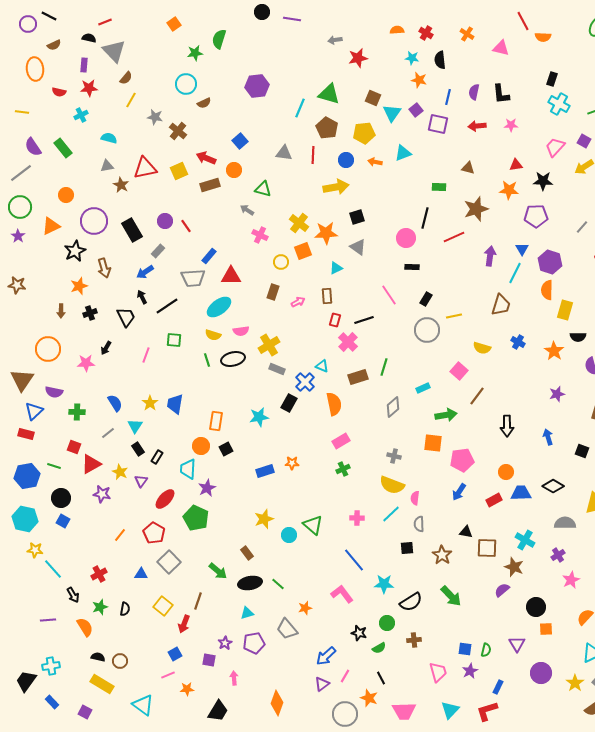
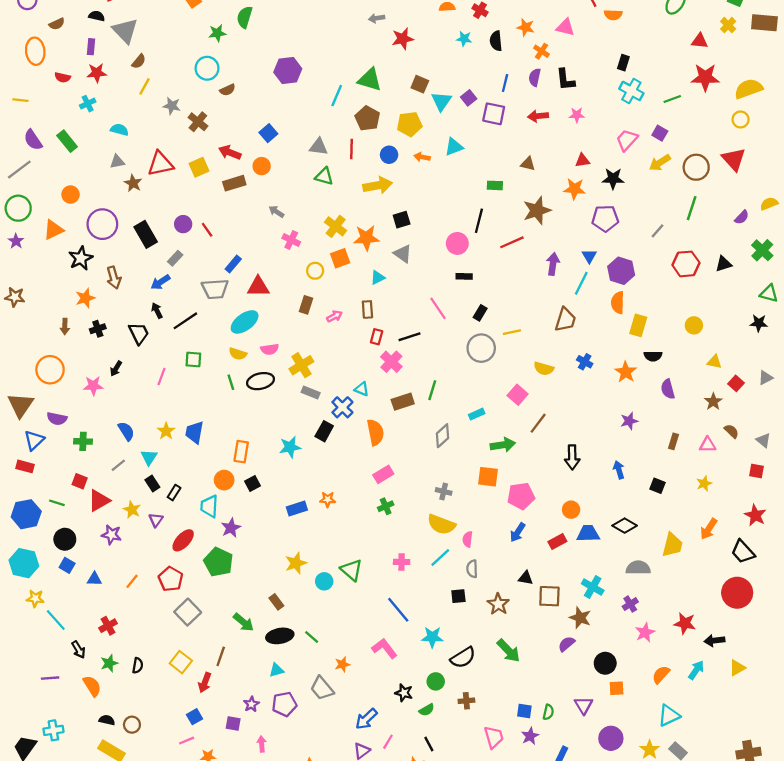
orange cross: (467, 34) -> (541, 51), moved
orange star: (419, 80) -> (526, 27), moved
green triangle: (263, 189) -> (324, 176), moved
blue triangle: (141, 574) -> (94, 579), moved

